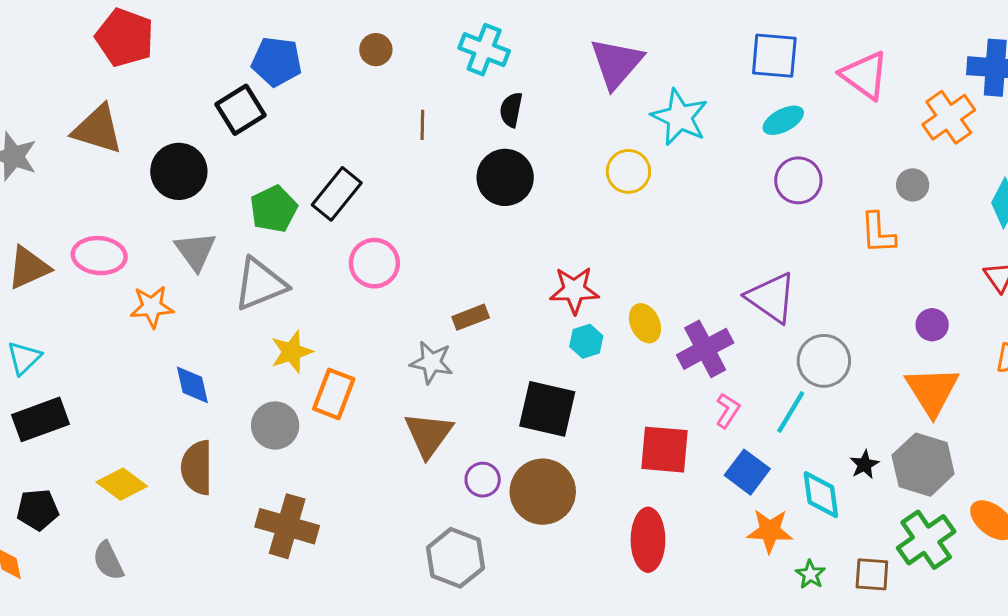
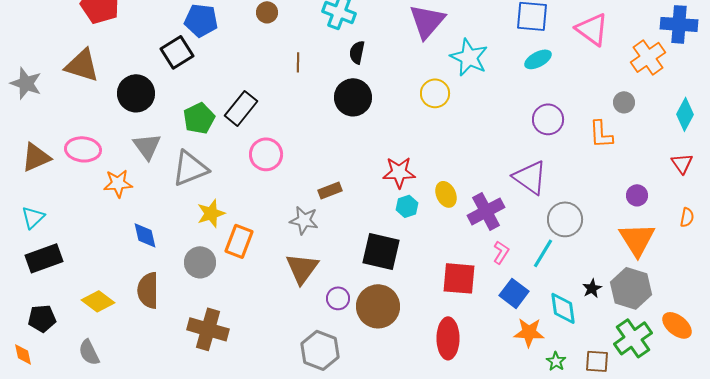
purple circle: (798, 180) -> (548, 119), moved

